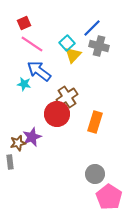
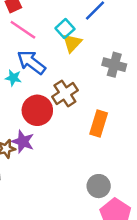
gray cross: (99, 46) -> (114, 65), moved
red circle: (57, 114) -> (37, 110), moved
purple star: (32, 137) -> (23, 142), turned -30

